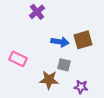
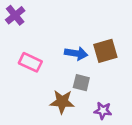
purple cross: (37, 12) -> (15, 15), moved
pink rectangle: (18, 59) -> (30, 62), moved

